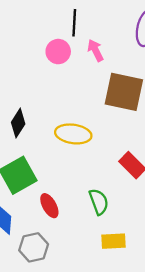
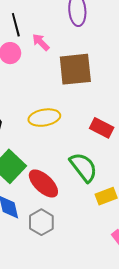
green semicircle: (99, 202) -> (83, 167), size x1.4
red ellipse: (49, 206) -> (43, 183), size x1.5

